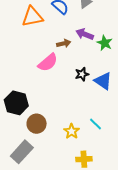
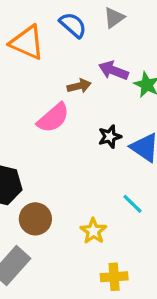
orange triangle: (32, 17) -> (27, 42), turned 35
cyan line: (96, 124) -> (133, 204), moved

